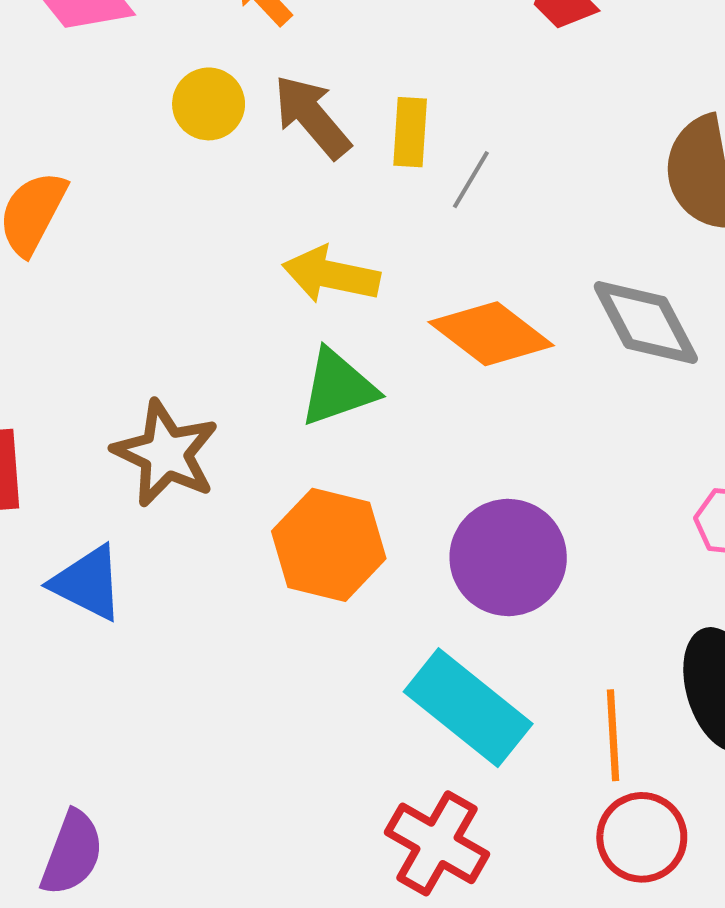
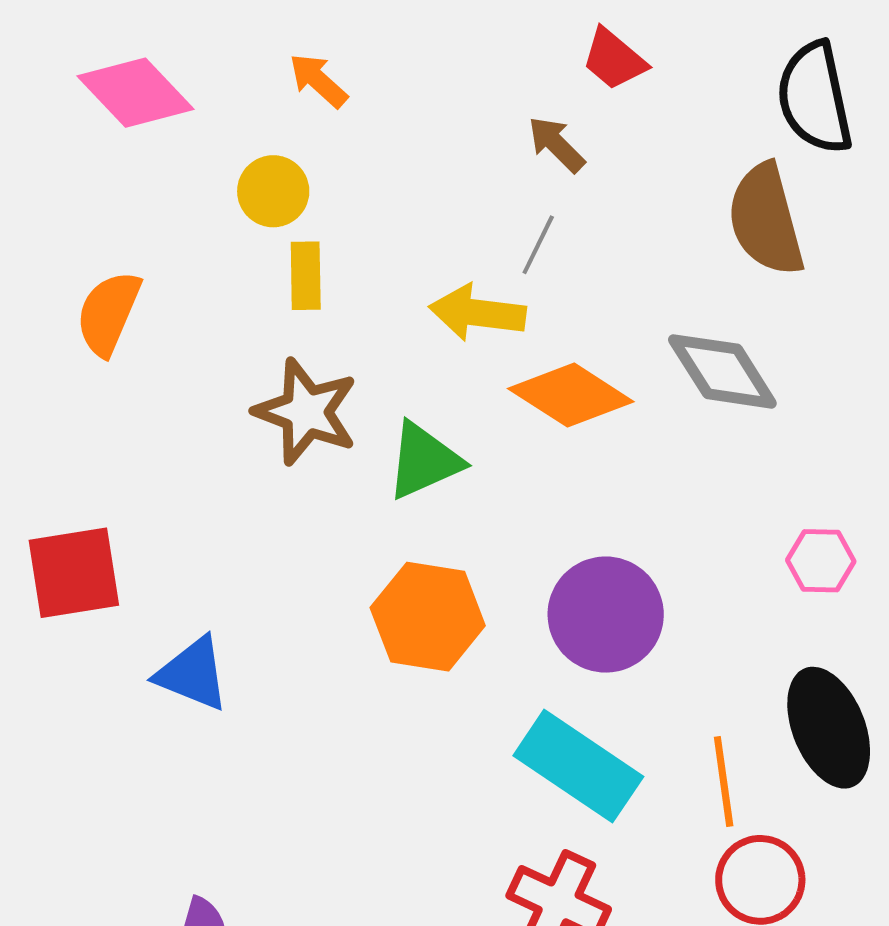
brown arrow: (312, 117) -> (556, 144), moved, size x0.7
yellow rectangle: (410, 132) -> (306, 276), moved
yellow arrow: (331, 275) -> (477, 313), moved
brown star: (166, 453) -> (306, 412), moved

